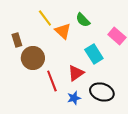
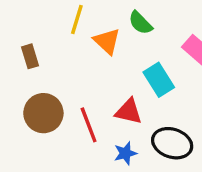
yellow line: (45, 18) -> (77, 20), turned 54
brown circle: (33, 58) -> (43, 113), moved
red triangle: (76, 73) -> (129, 111), turned 48

